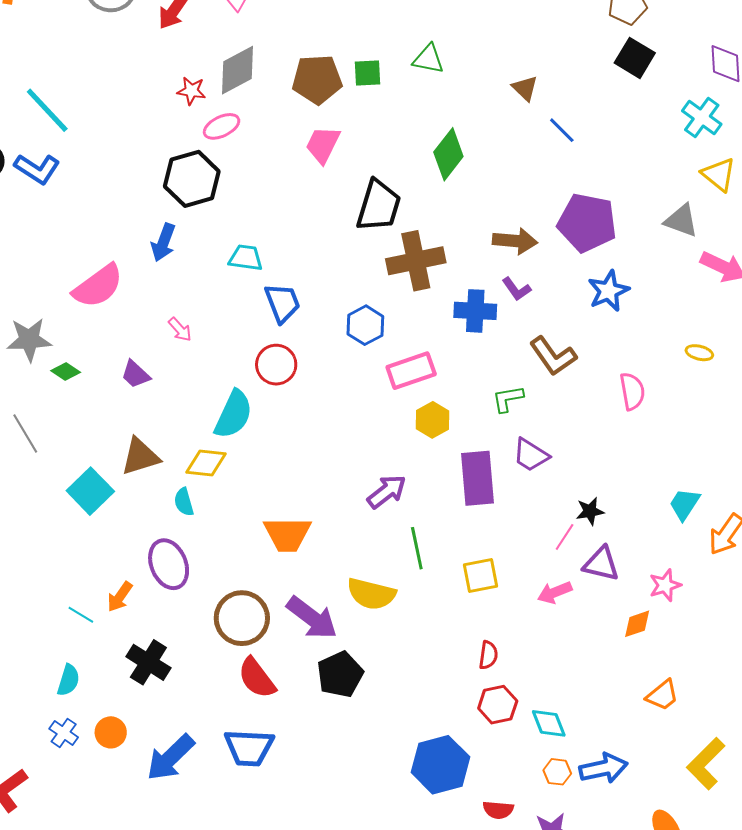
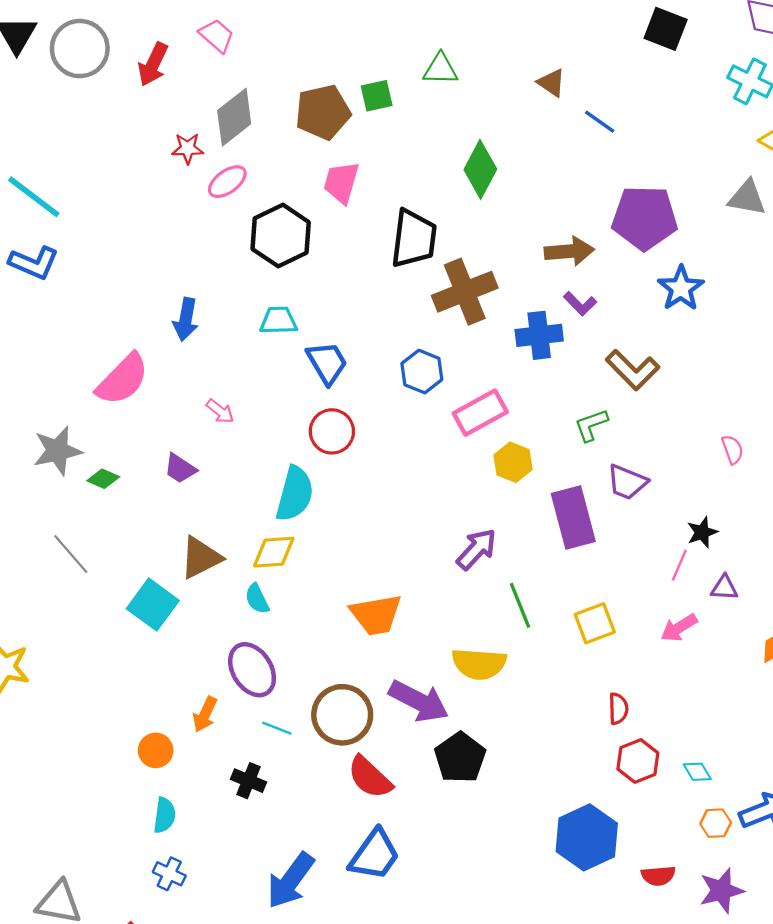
black hexagon: (192, 179) -> (281, 236), moved
pink semicircle: (632, 391) -> (732, 449), moved, size x0.7
purple triangle: (601, 564) -> (724, 588), size x0.7
cyan line: (81, 615) -> (277, 728), moved
black cross: (148, 662) -> (249, 781), size x0.7
cyan diamond: (549, 723) -> (697, 772), size x0.7
orange circle: (111, 732) -> (156, 750), moved
blue trapezoid: (249, 748) -> (375, 855), turned -48

